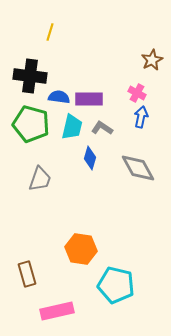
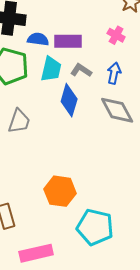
blue arrow: (141, 117) -> (114, 73), moved
blue diamond: (90, 158) -> (69, 100), size x1.4

